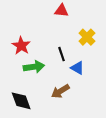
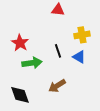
yellow cross: (87, 37) -> (82, 35), turned 35
blue triangle: (77, 68) -> (79, 57), moved

